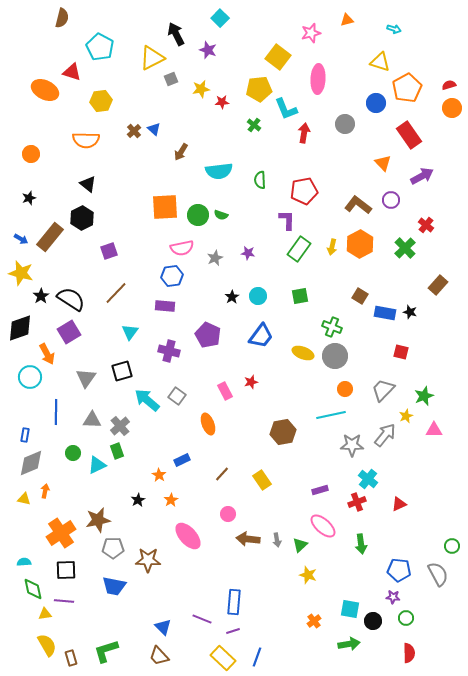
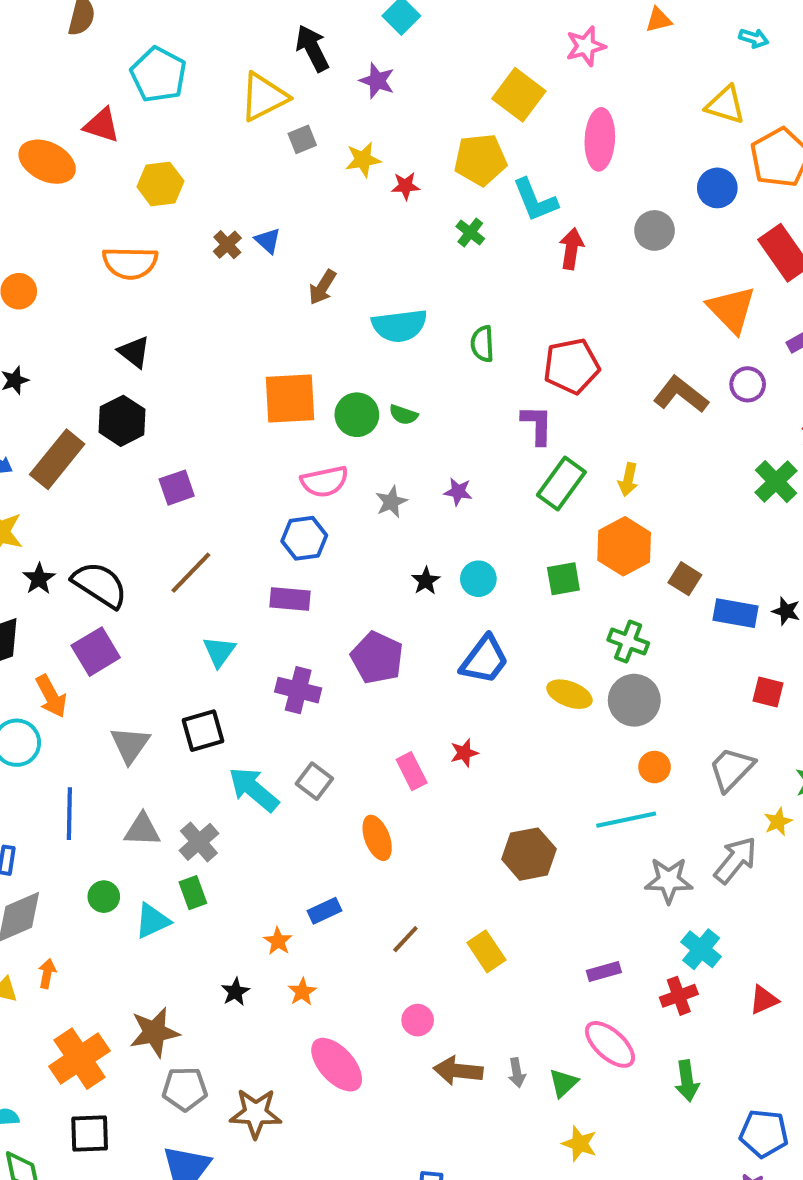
orange triangle: (383, 163) -> (731, 309), size x1.5
orange hexagon: (360, 244) -> (624, 546), moved

